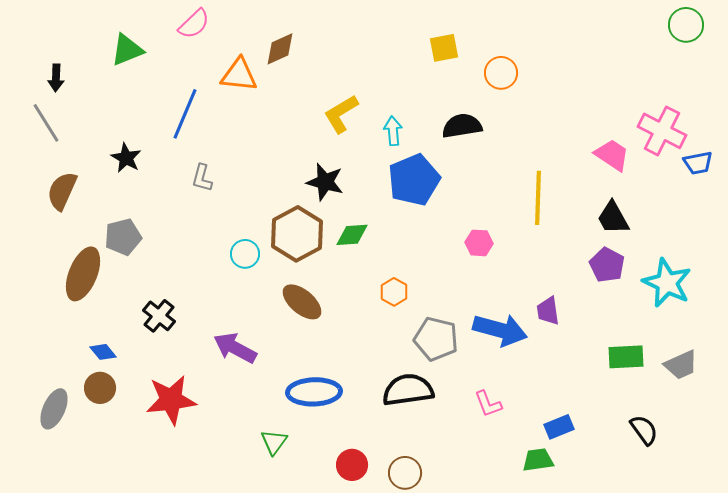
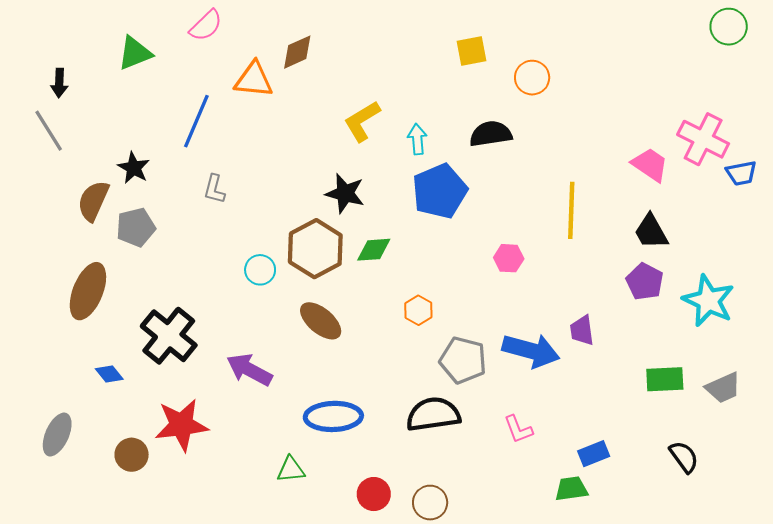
brown semicircle: (62, 191) -> (93, 201), moved
gray pentagon: (123, 237) -> (136, 227), moved
black cross: (159, 316) -> (169, 336), size x1.6
brown circle: (100, 388) -> (132, 455), moved
green triangle: (274, 442) -> (291, 470), turned 48

